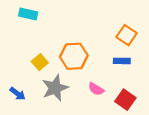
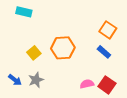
blue rectangle: (122, 61) -> (104, 52), turned 40
gray star: (55, 88) -> (36, 80), moved, size x0.7
pink semicircle: (96, 89) -> (87, 84), moved, turned 136

